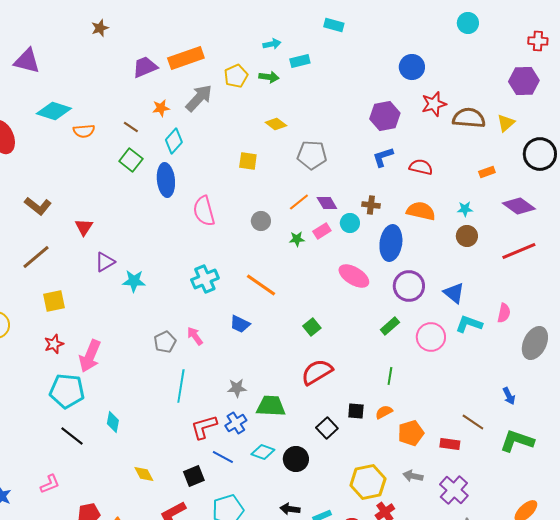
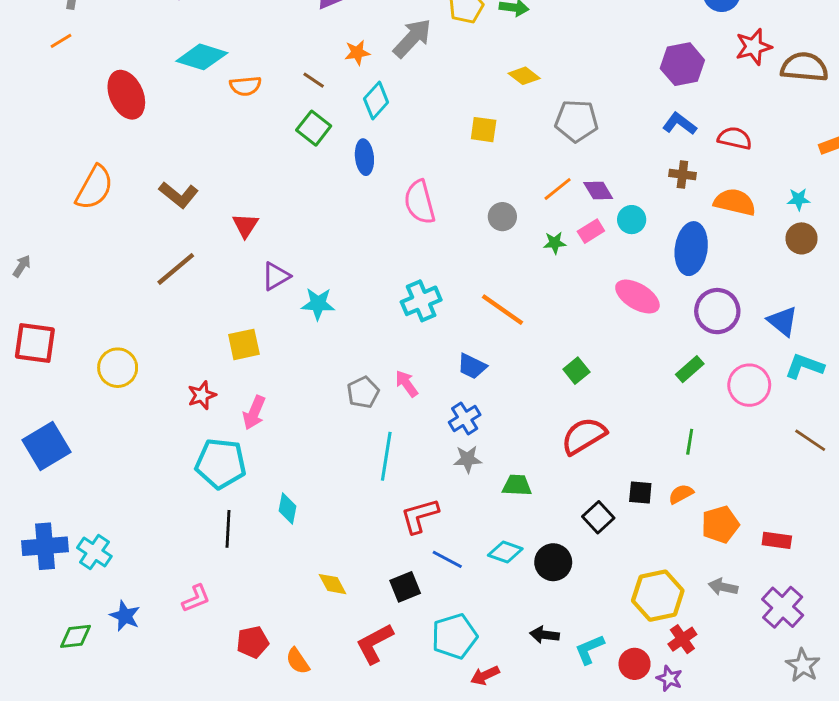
blue L-shape: (383, 157) -> (680, 124), turned 55
blue ellipse: (166, 180) -> (364, 157), size x0.7
brown cross: (371, 205) -> (682, 175), moved
yellow square: (54, 301) -> (244, 344), moved
pink arrow: (90, 356) -> (254, 413), size x0.7
green trapezoid: (271, 406) -> (517, 485), size x0.7
brown line: (473, 422) -> (810, 440), moved
blue cross: (236, 423) -> (465, 418), moved
black line: (72, 436) -> (228, 529), turned 55

